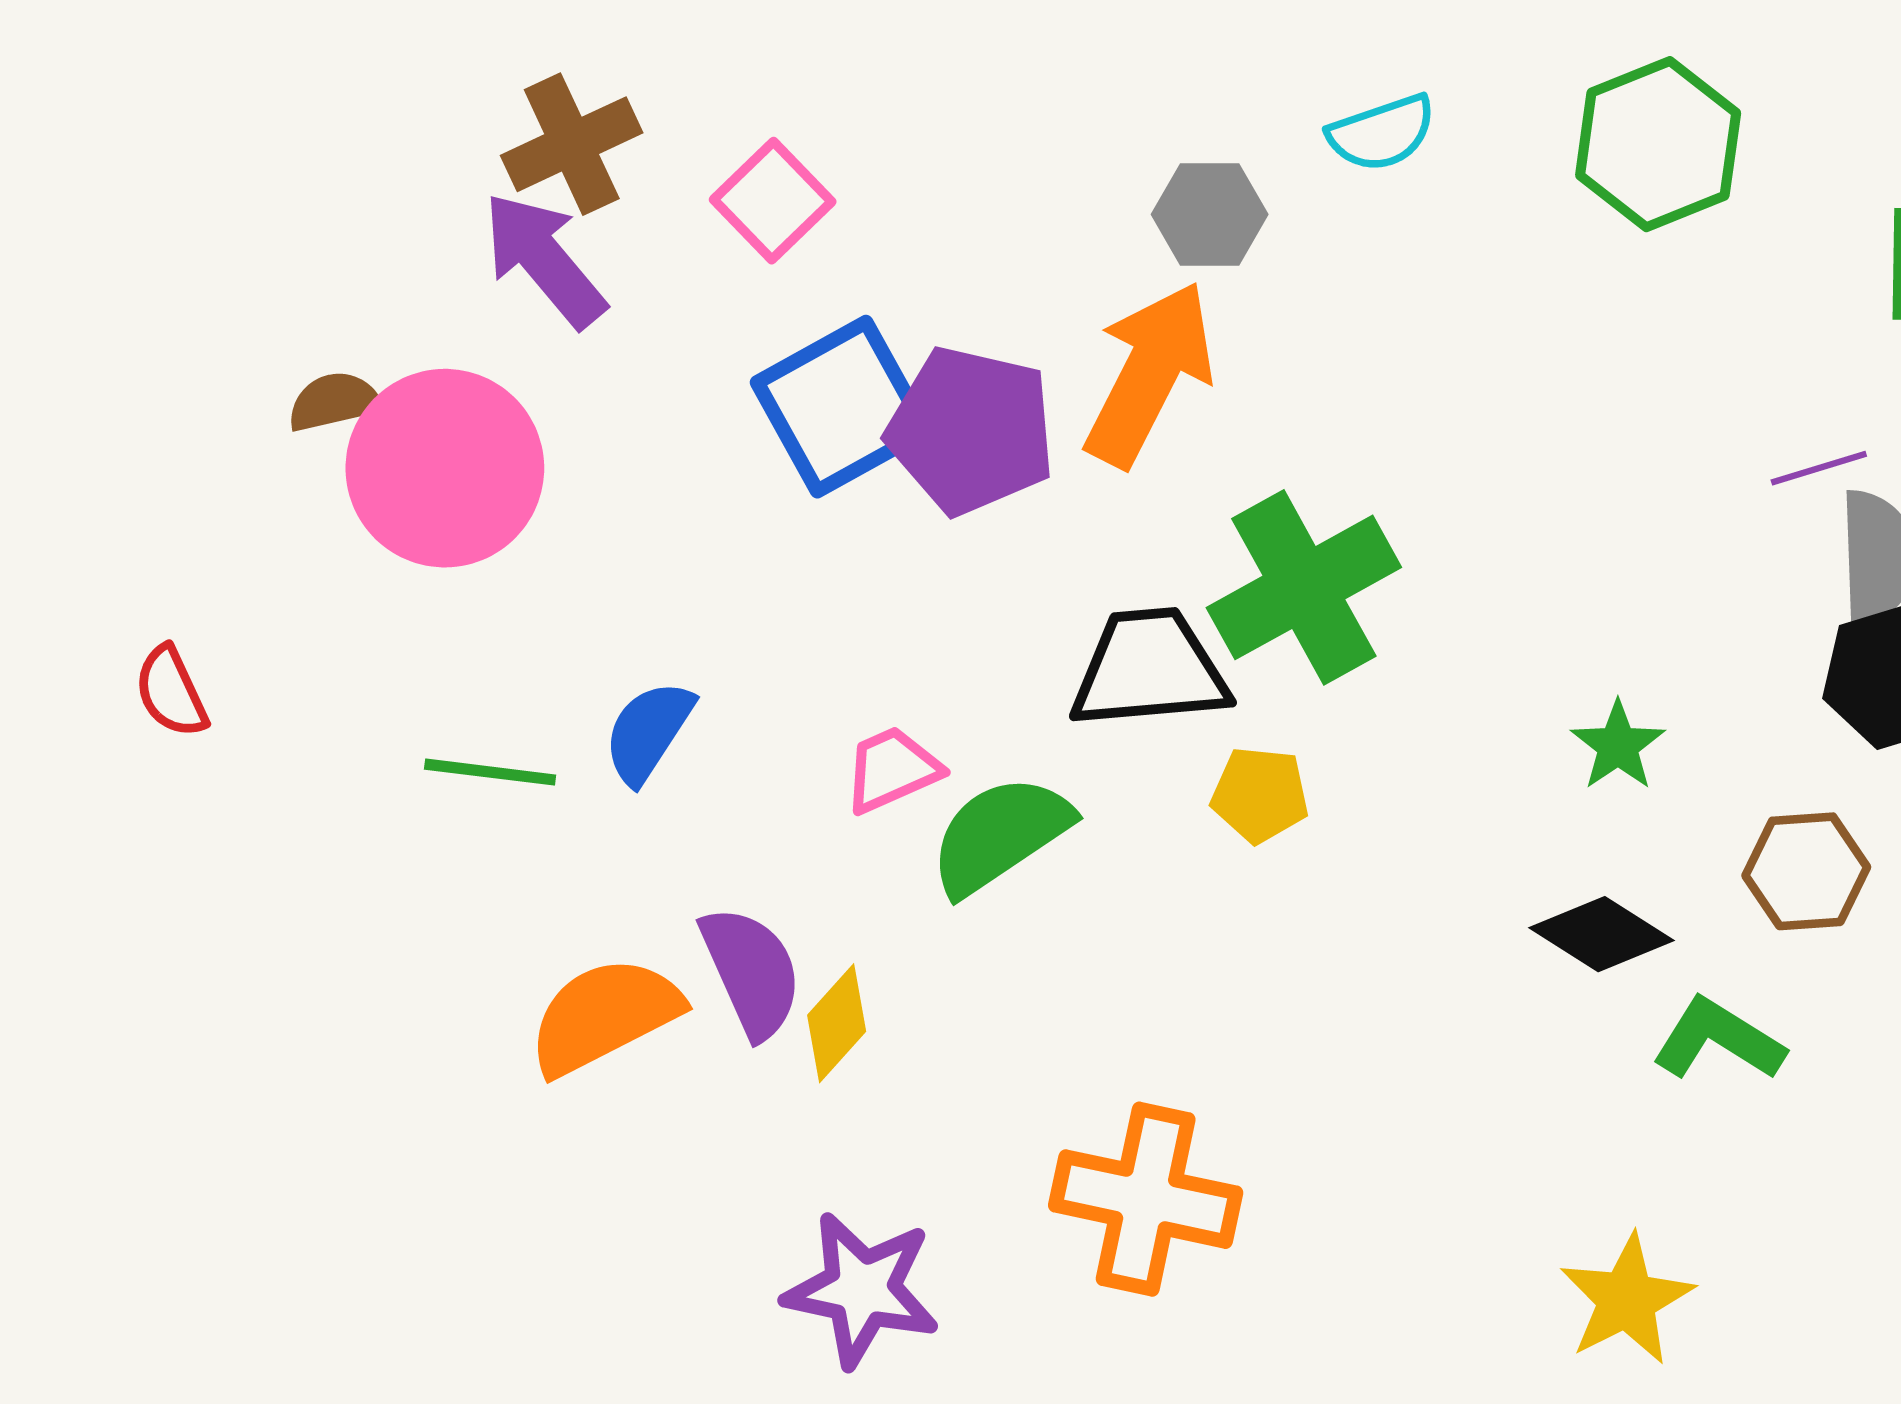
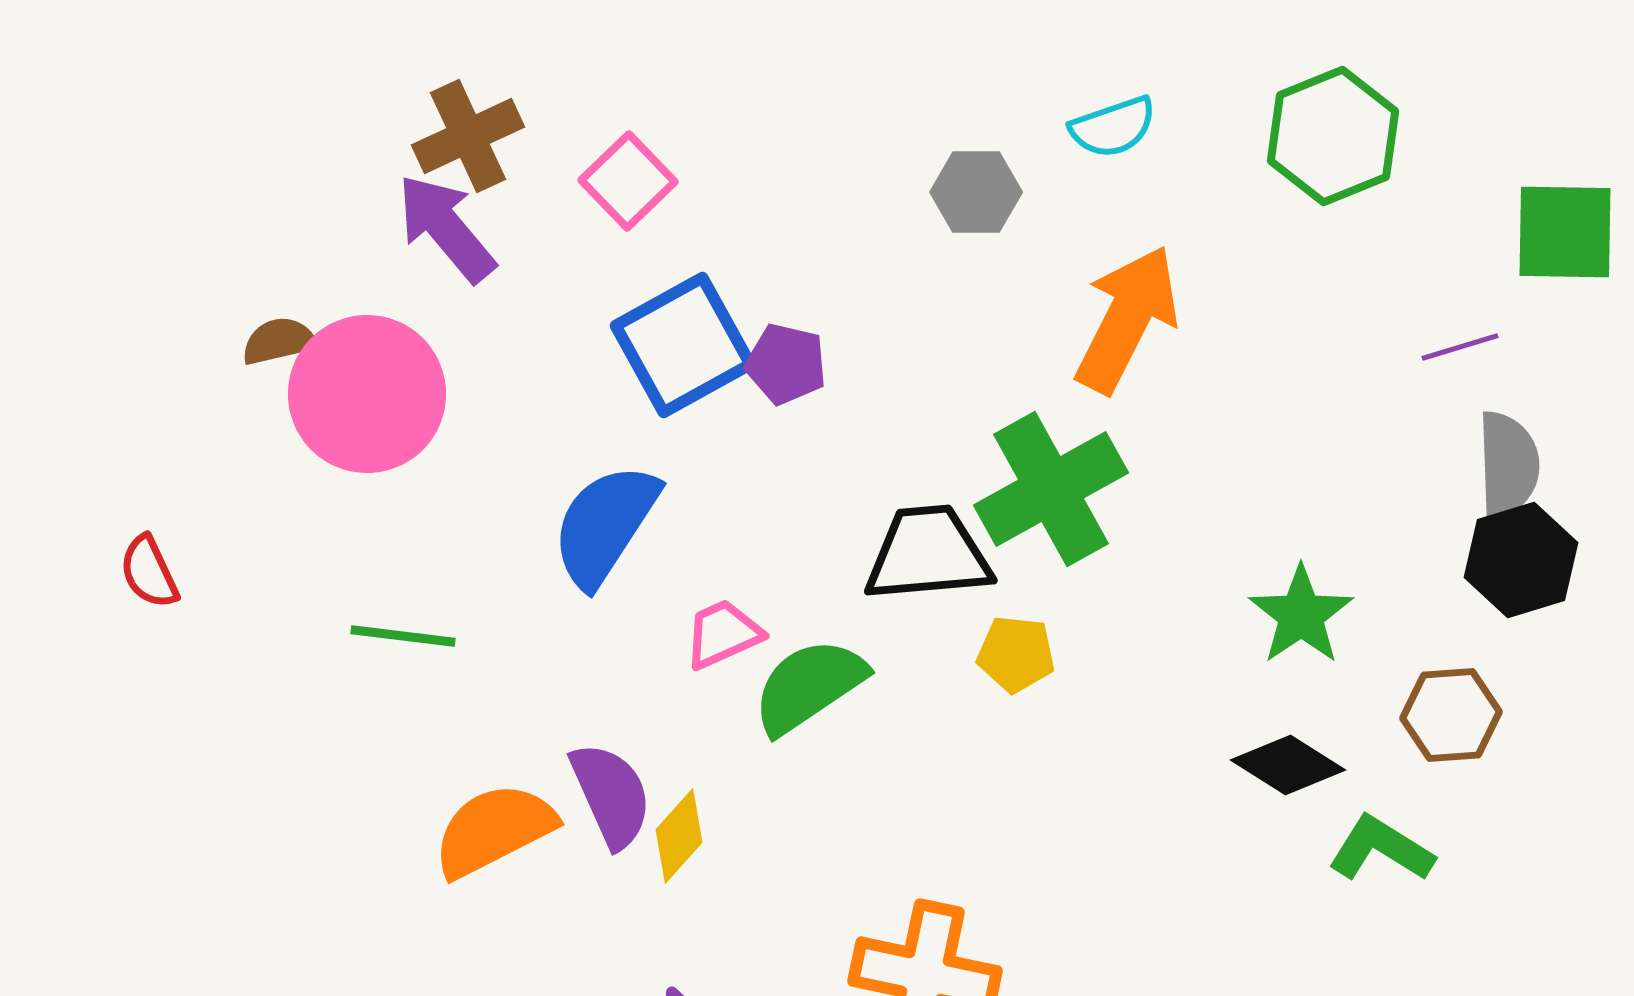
orange arrow: (1149, 374) -> (1127, 319), moved
purple pentagon: (971, 430) -> (786, 364), size x0.6
purple line: (1819, 468) -> (1460, 347), moved
blue semicircle: (648, 732) -> (605, 525), moved, size x1.5
green star: (1618, 746) -> (1301, 615), size x1.4

